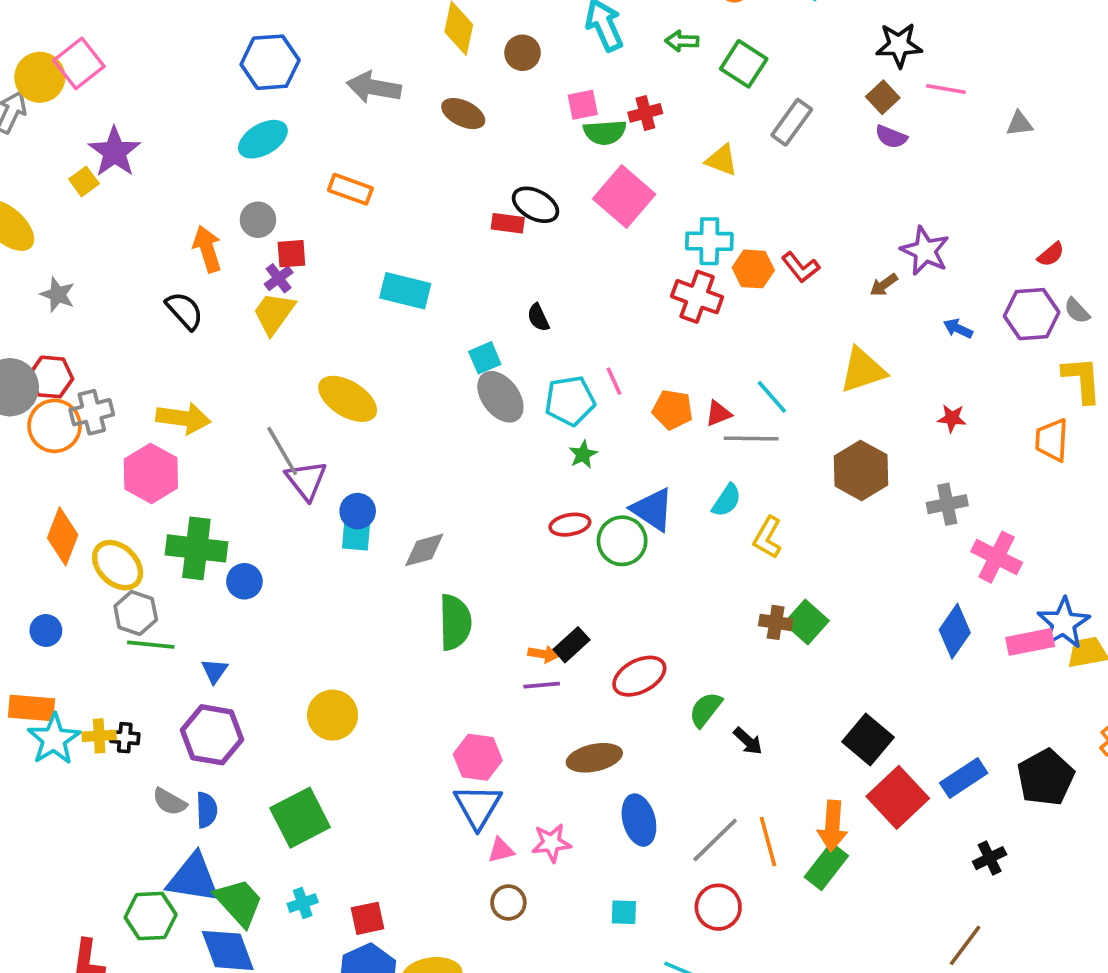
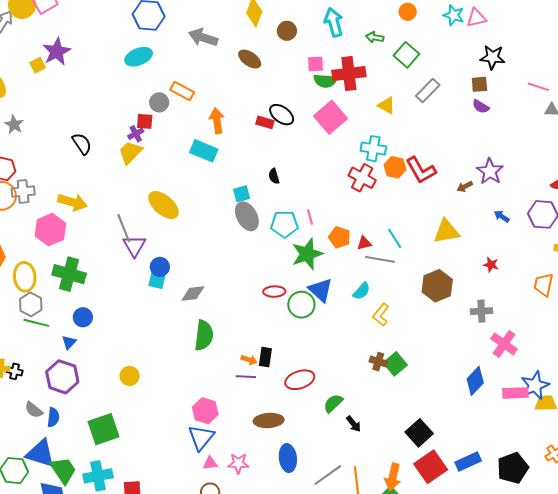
pink line: (946, 89) -> (538, 87), moved
brown square: (883, 97) -> (479, 84), turned 30
red cross: (645, 113) -> (349, 74), size x1.8
gray circle: (258, 220) -> (159, 102), moved
orange arrow: (207, 249) -> (217, 121), moved
red L-shape: (801, 267) -> (421, 170), size x1.5
green star: (583, 454) -> (307, 254), moved, size x2.0
yellow ellipse: (118, 565) -> (25, 277), turned 32
blue circle: (244, 581) -> (83, 317), moved
black rectangle: (571, 645) -> (265, 357), turned -48
yellow circle: (333, 715) -> (130, 376), size x0.7
cyan cross: (303, 903) -> (98, 476), size x1.8

